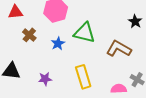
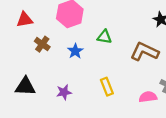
green triangle: (85, 33) -> (104, 37), size x0.6
yellow rectangle: (83, 77) -> (107, 87), size x0.7

